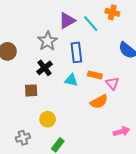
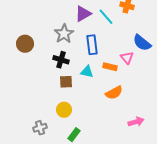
black cross: (44, 68) -> (61, 60), turned -35
pink triangle: (112, 83) -> (127, 58), moved
brown square: (31, 90) -> (66, 82), moved

